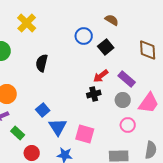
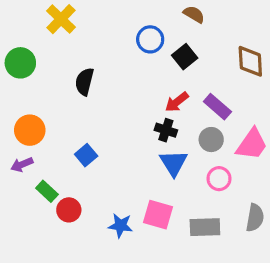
black cross: (94, 94) -> (166, 130), turned 32
blue triangle: (58, 127) -> (174, 163), moved
pink square: (85, 134) -> (158, 215), moved
red circle: (32, 153) -> (69, 210), moved

